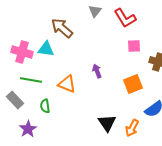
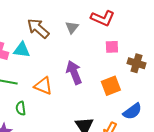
gray triangle: (95, 11) -> (72, 27), moved
red L-shape: (125, 18) -> (103, 18), turned -35
purple arrow: (97, 71) -> (74, 72), size x1.6

